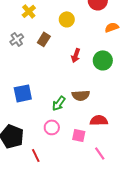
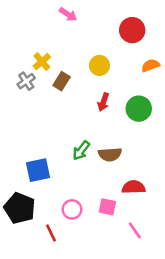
yellow cross: (29, 11) -> (42, 62), moved
yellow circle: (67, 19) -> (99, 65), moved
blue square: (23, 93) -> (38, 170), moved
green arrow: (59, 103) -> (81, 151), moved
pink circle: (52, 127) -> (72, 209), moved

